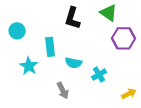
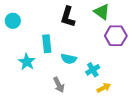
cyan circle: (17, 31) -> (13, 21), moved
yellow arrow: (129, 94) -> (104, 88), moved

